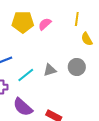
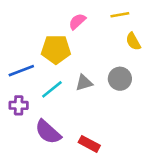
yellow line: (77, 19) -> (120, 15), turned 72
yellow pentagon: (23, 22) -> (56, 49), moved

